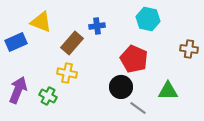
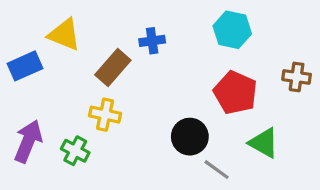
red pentagon: (134, 59) -> (235, 93), moved
green triangle: (168, 91) -> (264, 143), turned 30

